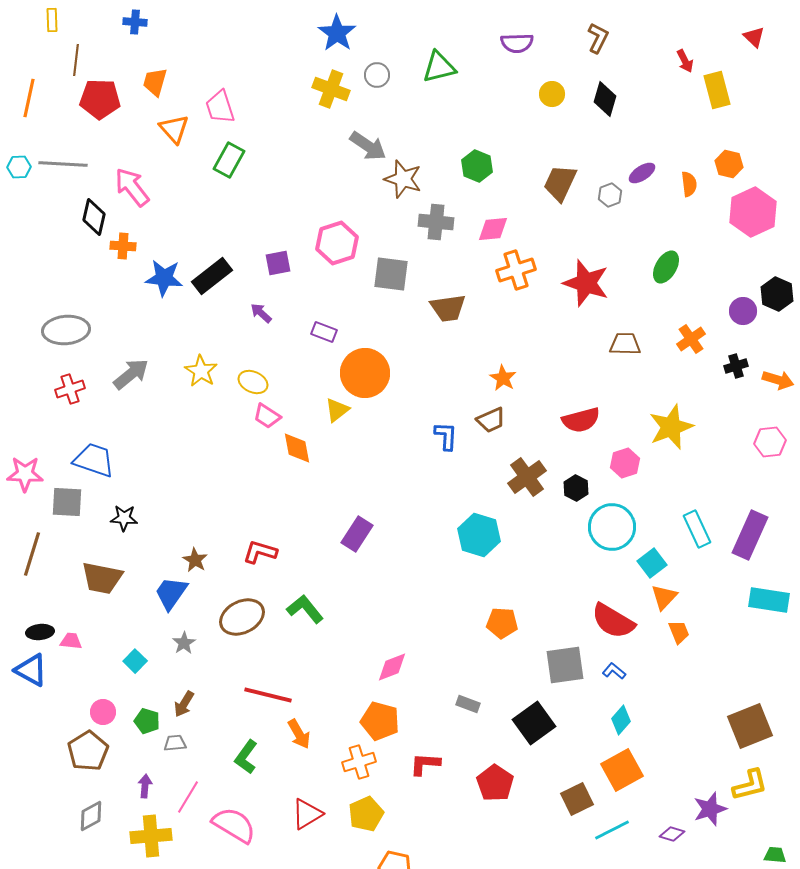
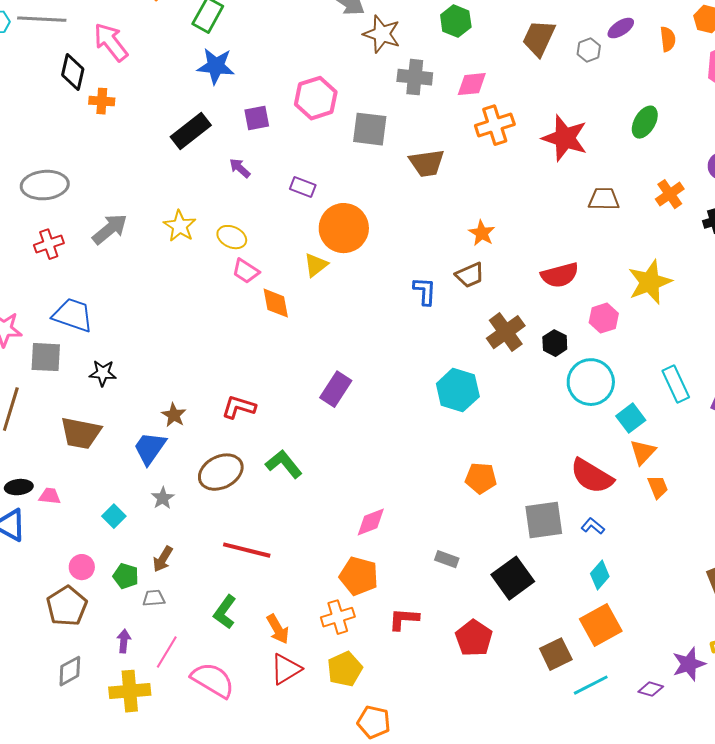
blue star: (164, 278) -> (216, 66), moved
orange arrow: (299, 734) -> (278, 629), moved

